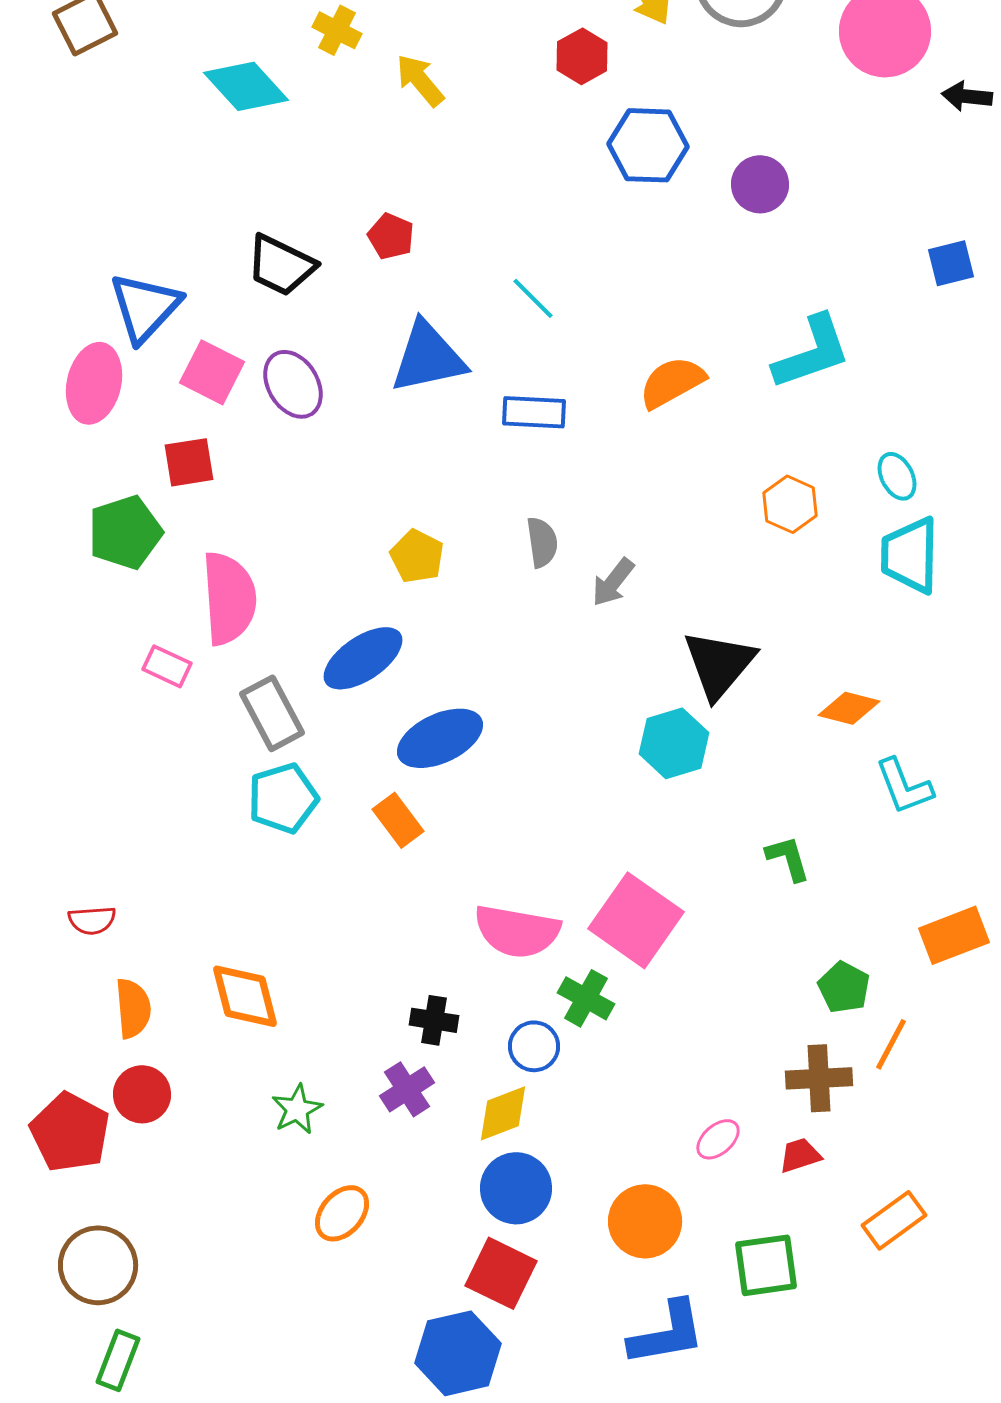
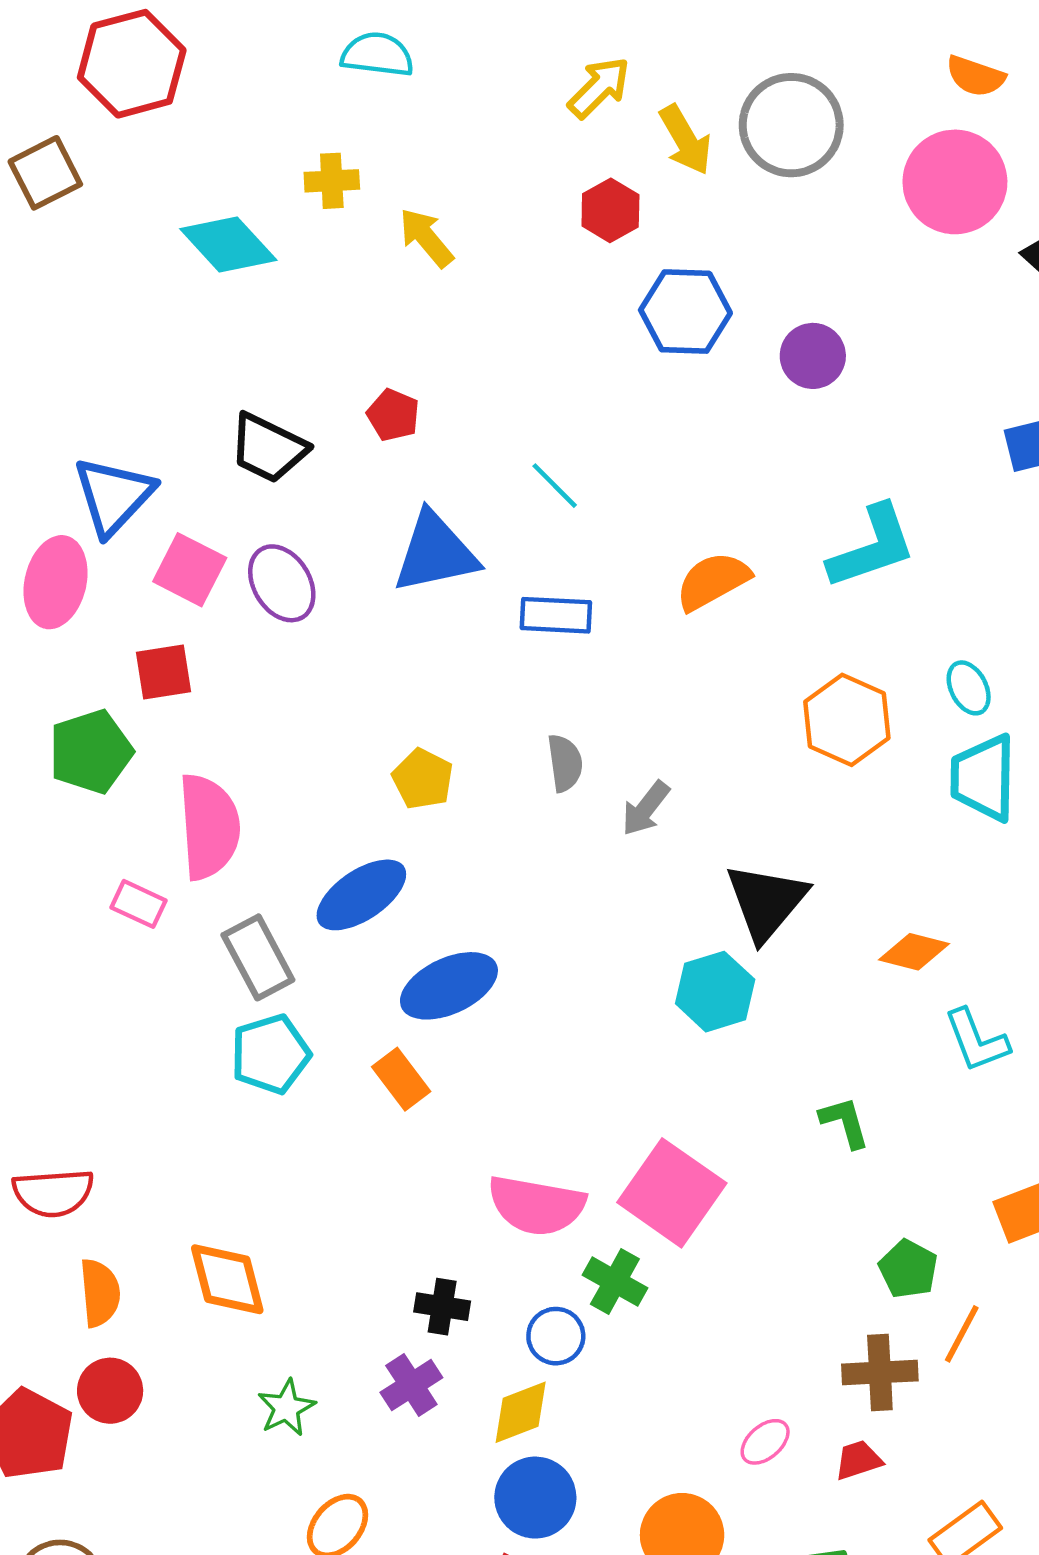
yellow cross: (337, 30) -> (332, 181), turned -30
orange hexagon: (790, 504) -> (847, 720), size x1.4
red semicircle: (92, 920) -> (53, 1193), size x1.5

